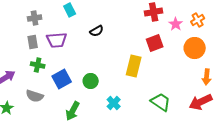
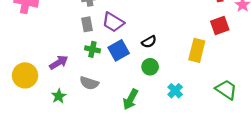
black semicircle: (97, 31) -> (149, 42), moved
purple trapezoid: (57, 40) -> (113, 22), turned 35
blue square: (62, 79) -> (119, 50), moved

